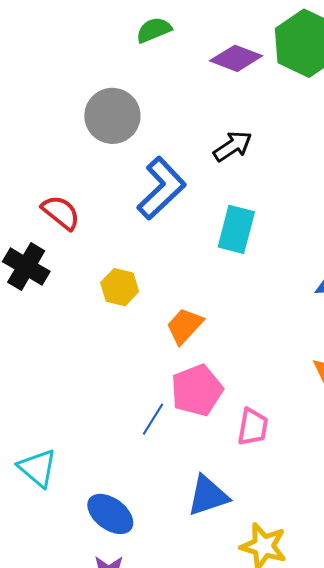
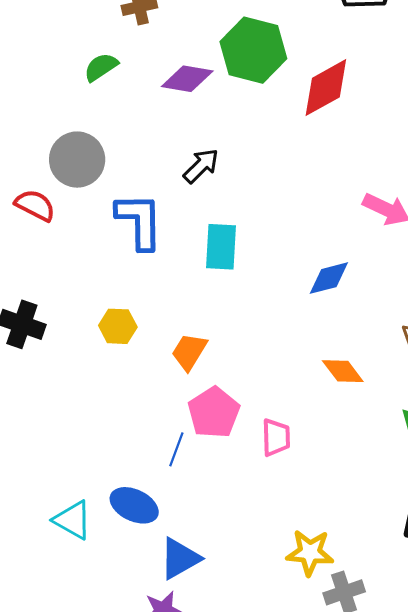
blue L-shape: (161, 188) -> (139, 221), turned -36
red semicircle: (61, 212) -> (35, 205), moved
blue triangle: (208, 496) -> (180, 558), moved
blue ellipse: (110, 514) -> (134, 505), moved

